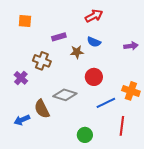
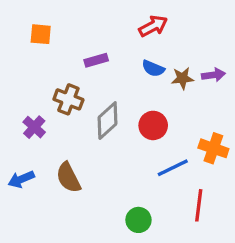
brown star: (77, 52) -> (182, 78), moved
gray diamond: (65, 95) -> (108, 121), moved, turned -60
blue arrow: (22, 120) -> (21, 179), moved

